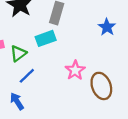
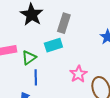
blue line: (27, 76) -> (36, 77), turned -49

